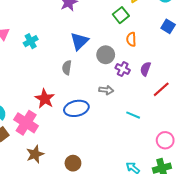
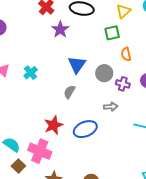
green square: (121, 15) -> (112, 33), turned 35
gray semicircle: (67, 68) -> (69, 92), turned 32
red star: (45, 99) -> (54, 125), turned 30

